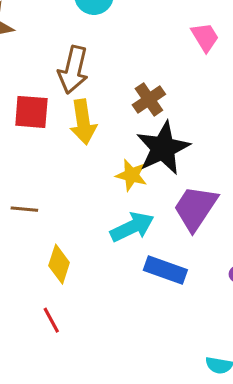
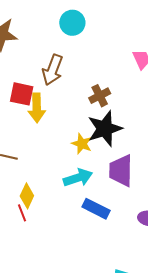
yellow arrow: (83, 122) -> (37, 108), moved
purple trapezoid: (195, 208) -> (121, 171), turned -40
red line: (51, 320) -> (22, 213), moved

